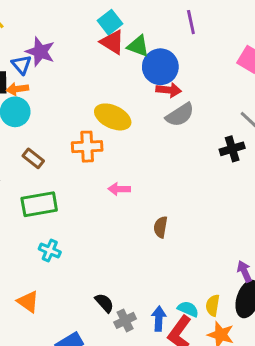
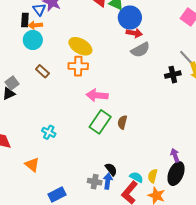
yellow ellipse: (113, 117) -> (80, 46), moved
pink arrow: (119, 189) -> (97, 95), size x1.5
green rectangle: (39, 204) -> (100, 122), moved, turned -50
black semicircle: (104, 303) -> (111, 169), moved
blue arrow: (159, 319) -> (108, 181), moved
gray cross: (125, 320) -> (95, 182), turned 32

